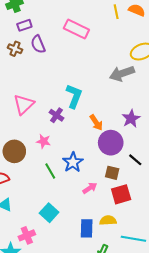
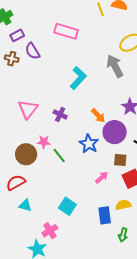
gray arrow: (122, 73) -> (115, 66), turned 90
cyan L-shape: (74, 96) -> (78, 78), moved, turned 30
pink star: (43, 141) -> (44, 142), moved
blue star: (73, 162) -> (89, 144), moved
green line: (50, 171) -> (59, 155), moved

